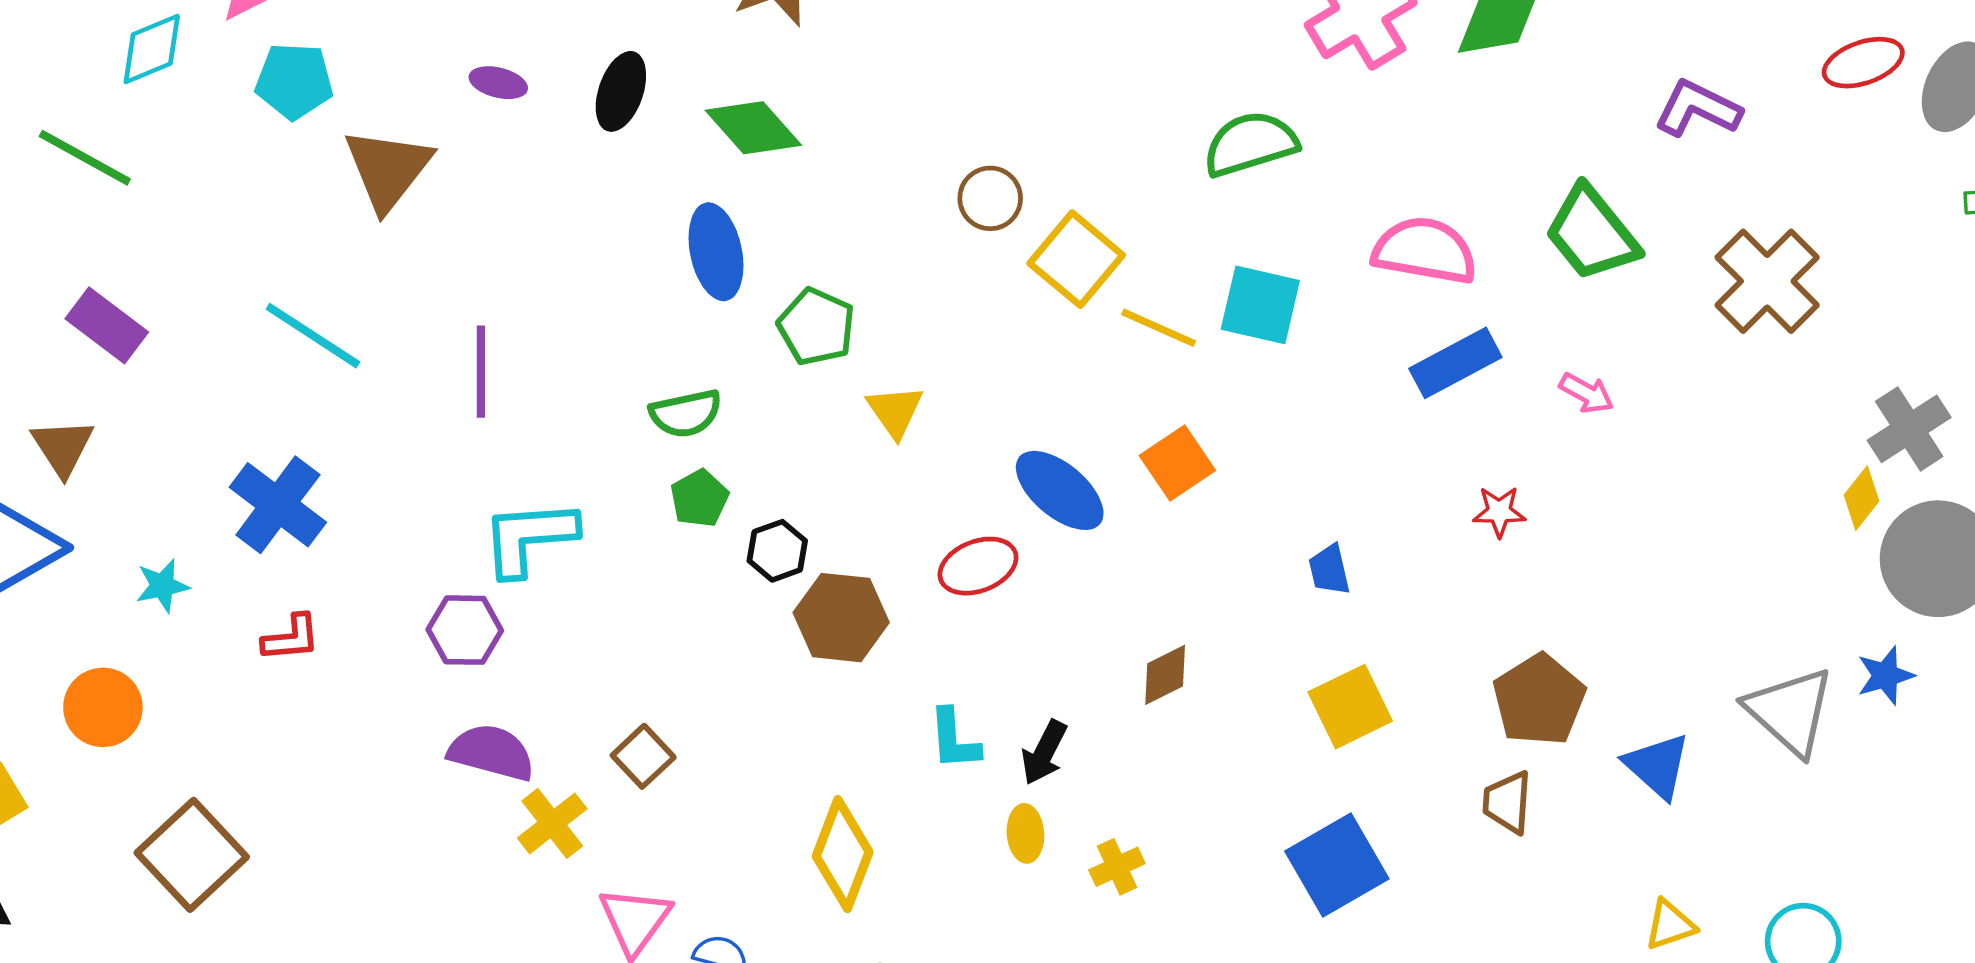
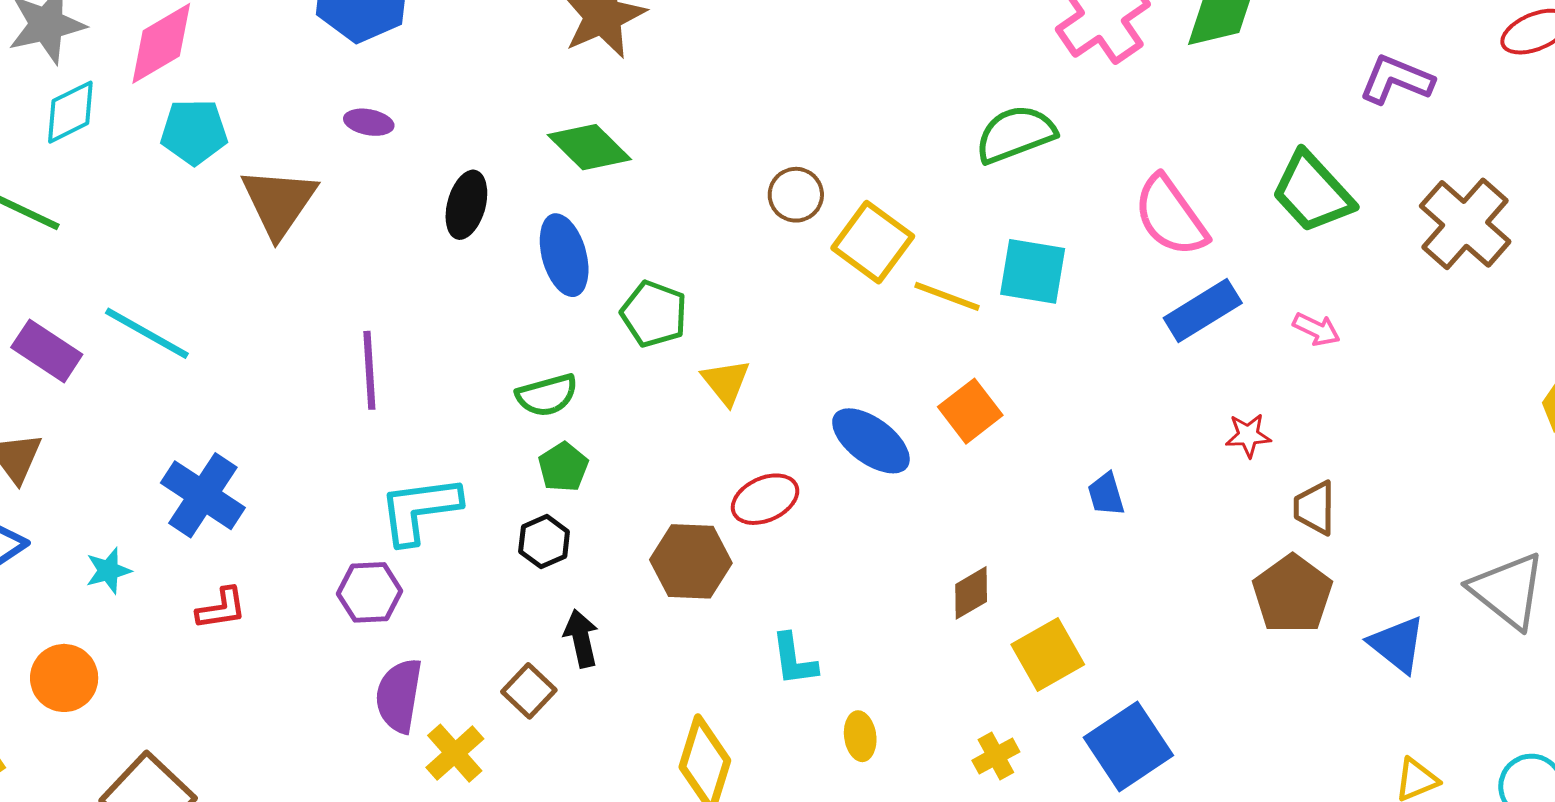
black ellipse: (621, 91) -> (466, 205), moved
pink semicircle: (1425, 251) -> (1170, 216), turned -132
cyan line: (313, 336) -> (147, 333), moved
black hexagon: (777, 551) -> (544, 542), moved
red ellipse: (978, 566) -> (765, 499), moved
yellow square: (1350, 707) -> (1048, 654), moved
purple semicircle: (491, 752) -> (399, 696), turned -92
black arrow: (1044, 753) -> (581, 638), moved, turned 144
brown trapezoid: (1507, 802) -> (1315, 508), moved
yellow cross: (1117, 867) -> (996, 756), moved

